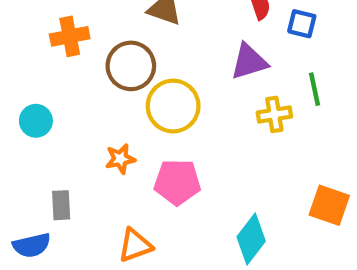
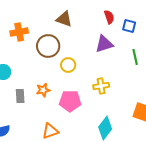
yellow circle: (173, 106) -> (68, 65), size x0.6
yellow cross: (274, 114) -> (101, 86), moved
gray rectangle: (61, 205) -> (20, 96), moved

